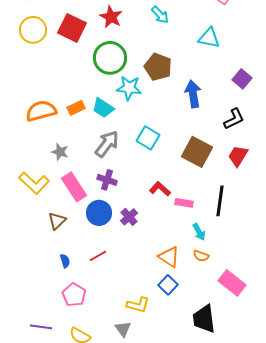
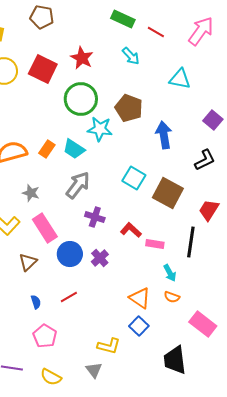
orange rectangle: (76, 108) -> (47, 149), turned -30
cyan square: (148, 138) -> (134, 178), moved
red trapezoid: (238, 156) -> (209, 210), moved
purple cross: (107, 180) -> (95, 217), moved

